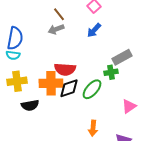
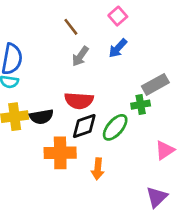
gray arrow: (56, 29) -> (80, 56), moved, turned -35
orange cross: (51, 83) -> (60, 153), moved
black semicircle: (30, 105) -> (41, 117), moved
orange arrow: (93, 128) -> (98, 169), moved

